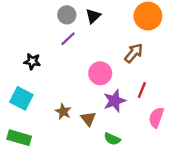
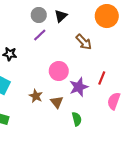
brown arrow: (134, 53) -> (84, 42), moved, turned 96
pink circle: (100, 73) -> (59, 71), moved
green semicircle: (112, 139) -> (77, 119), turned -128

